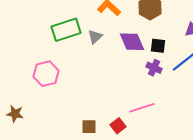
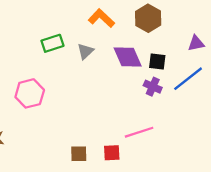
green rectangle: (66, 30) -> (52, 43), size x0.7
red square: (118, 126) -> (112, 153), turned 35

